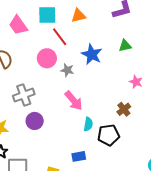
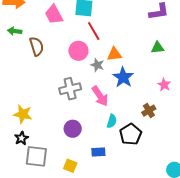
orange triangle: (78, 16) -> (114, 54), moved
blue star: (92, 54) -> (123, 77), moved
gray cross: (24, 95) -> (70, 89), moved
purple circle: (35, 121) -> (73, 129), moved
black pentagon: (109, 135) -> (131, 134), turned -30

